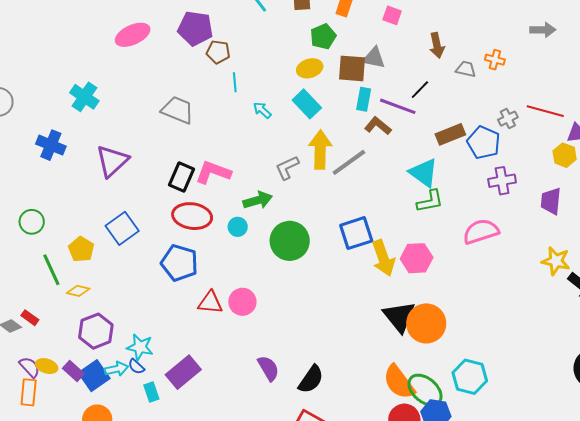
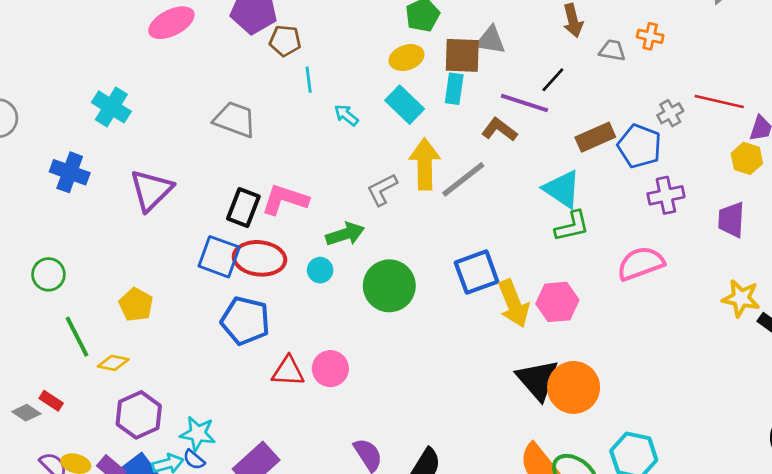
cyan rectangle: (364, 99) -> (454, 89), moved
blue square: (122, 228) -> (219, 257), moved, turned -32
yellow pentagon: (81, 249) -> (136, 305), moved

